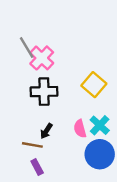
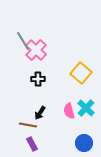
black cross: (44, 92) -> (38, 79), size x0.6
blue circle: (100, 154) -> (84, 143), moved, size x0.7

